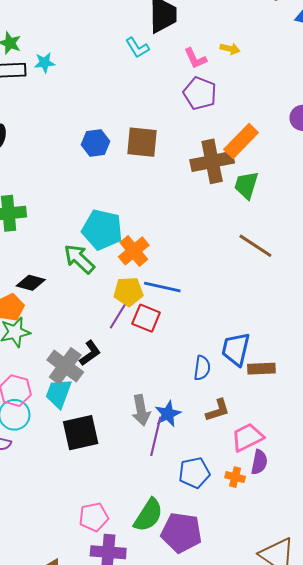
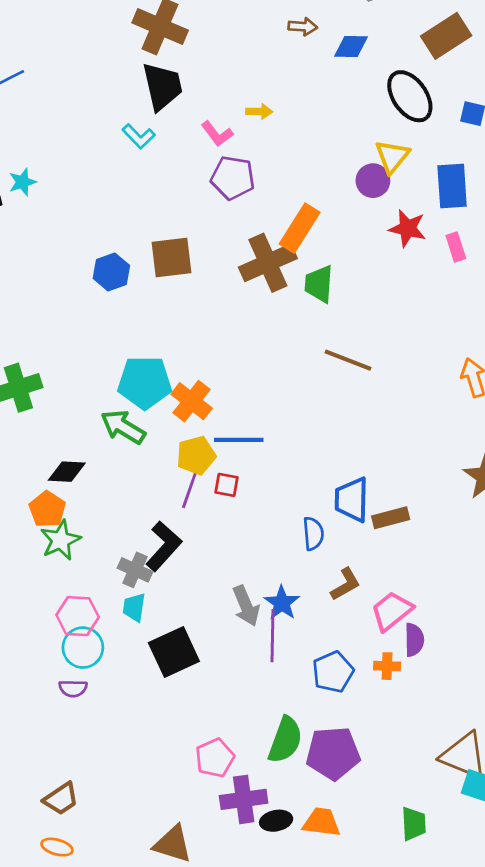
red square: (146, 318) -> (227, 485), size x0.7
black L-shape: (90, 353) -> (164, 546), size x1.4
gray cross: (65, 366) -> (135, 570), size x0.7
cyan trapezoid: (59, 393) -> (134, 607), size x0.7

